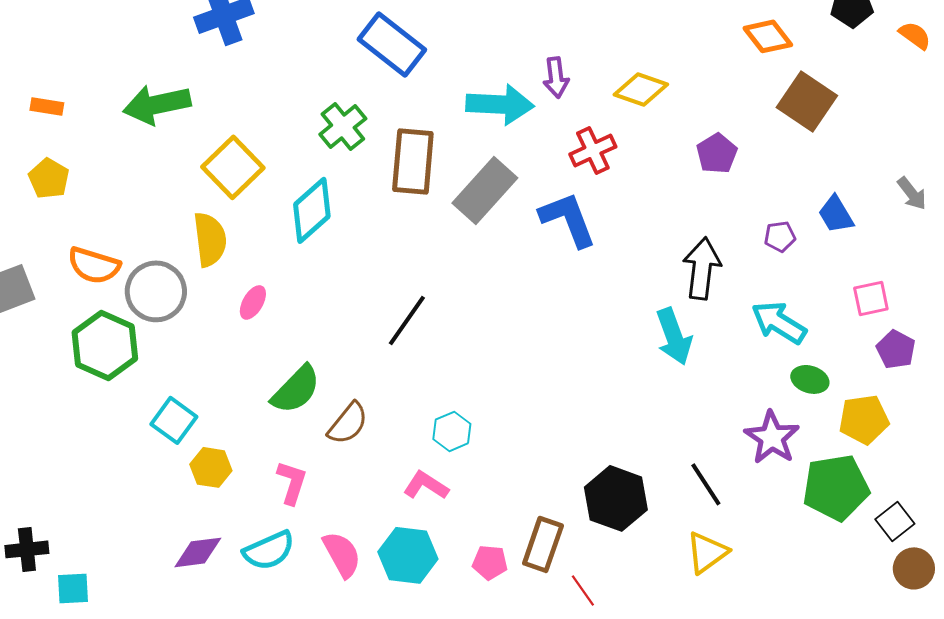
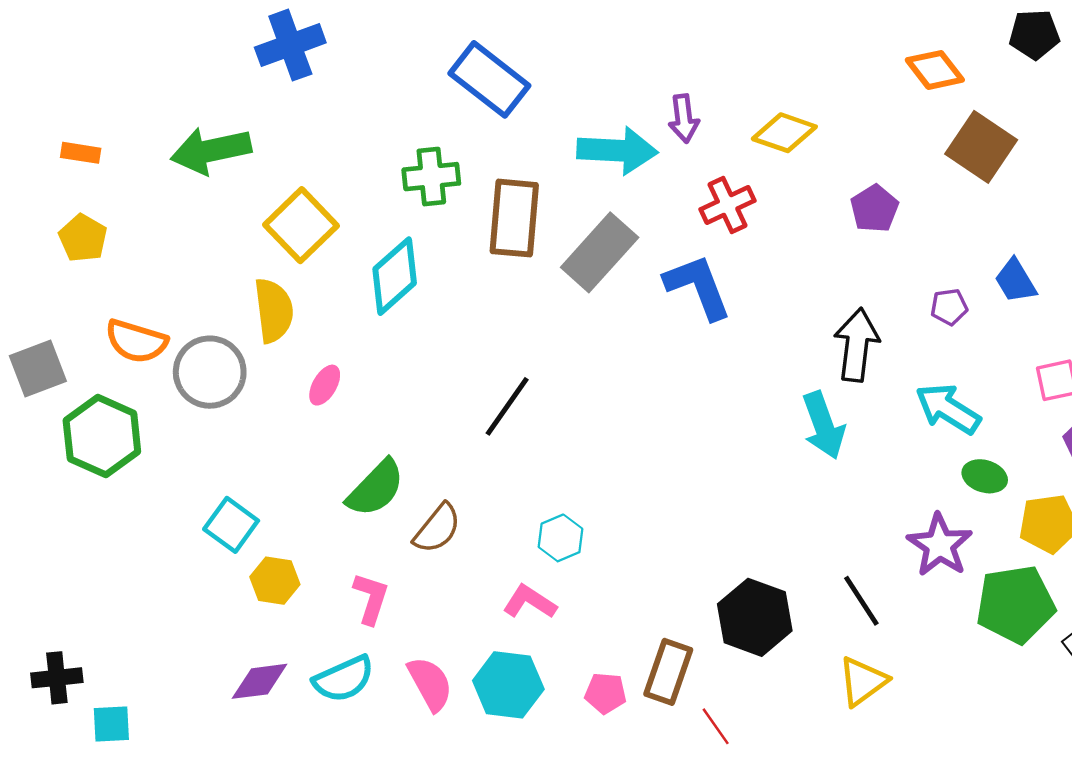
green cross: (343, 126) -> (431, 177), turned 33
green hexagon: (105, 345) -> (102, 436), moved

